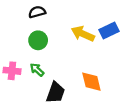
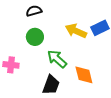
green arrow: (37, 70) -> (57, 59), moved, size x1.5

